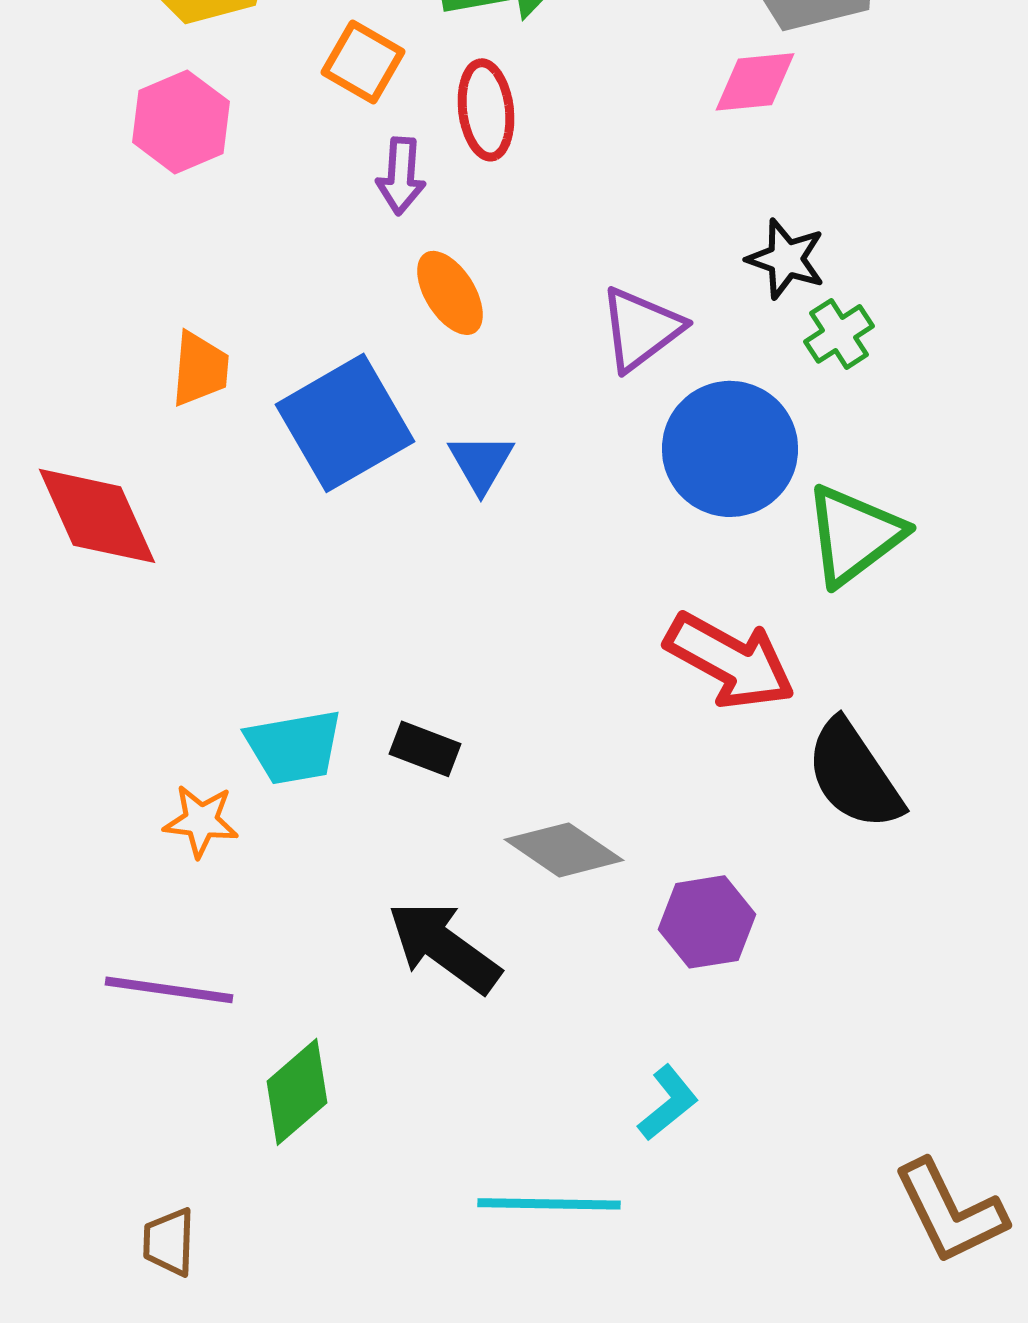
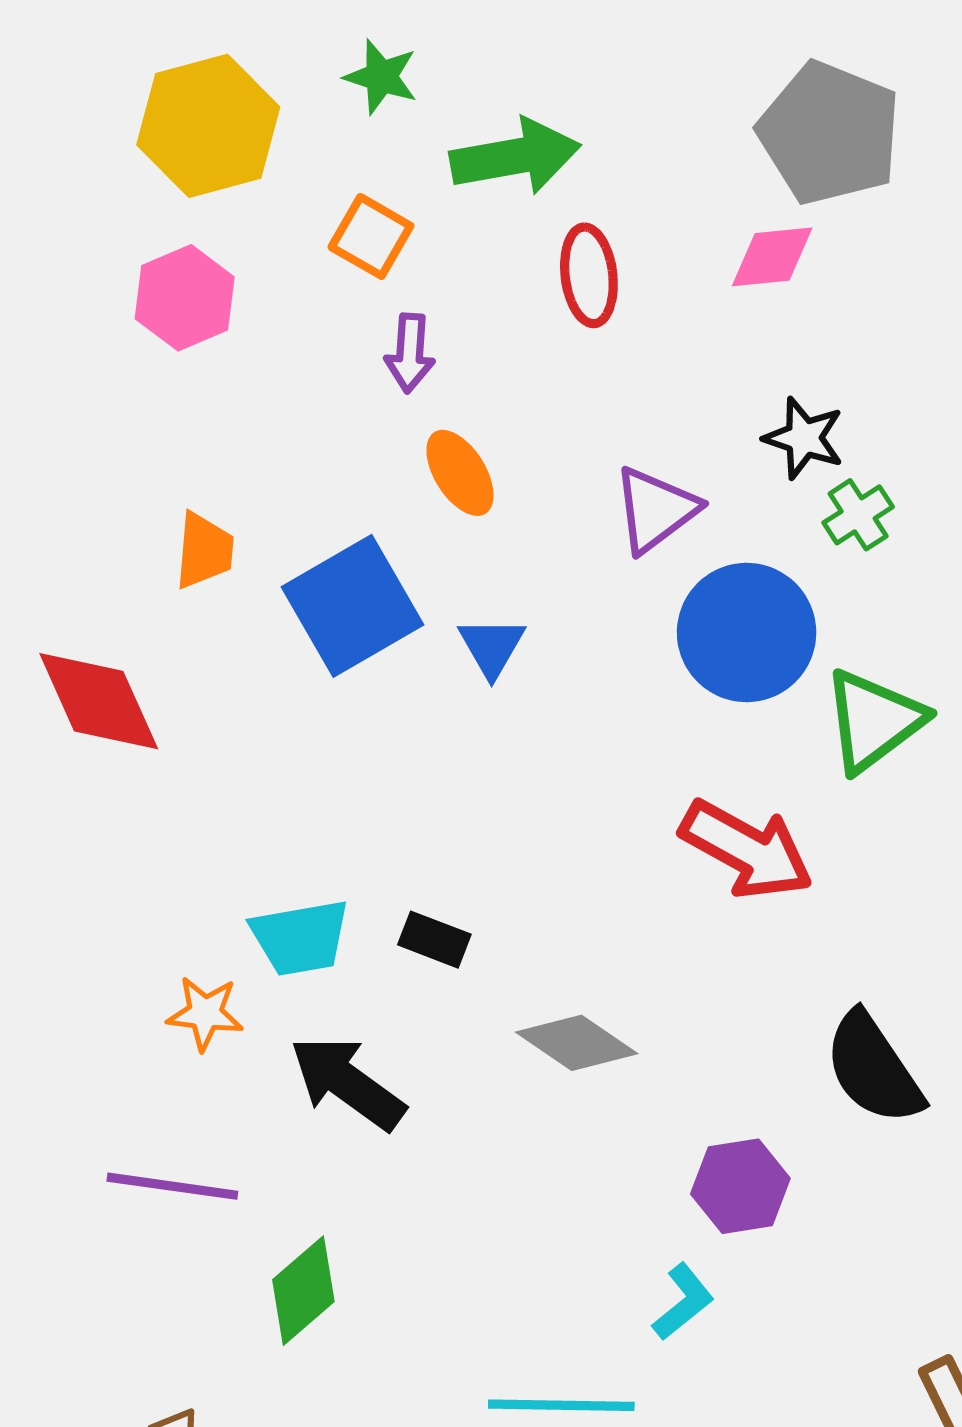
red ellipse: (486, 110) -> (589, 275), moved
black semicircle: (854, 775) -> (873, 1069), moved
purple hexagon: (707, 922) -> (740, 1186), moved
black arrow: (444, 947) -> (347, 1083), moved

